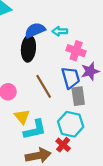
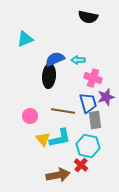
brown line: (44, 86) -> (63, 111), turned -50
cyan L-shape: (35, 130) -> (60, 138), moved

